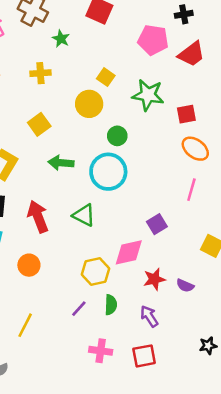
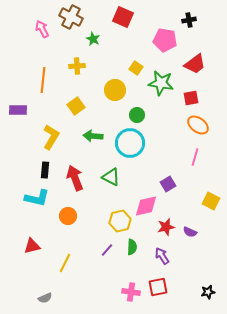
red trapezoid: (191, 54) -> (195, 64), moved
yellow square: (106, 77) -> (136, 68), moved
black star: (208, 346) -> (208, 292), moved
pink cross: (101, 351) -> (131, 292), moved

